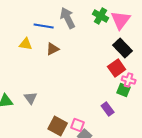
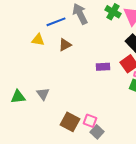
blue line: (44, 26) -> (56, 22), turned -30
purple rectangle: (108, 109) -> (103, 67), moved, turned -56

